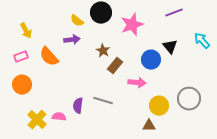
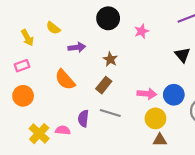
yellow semicircle: (77, 21) -> (53, 28), moved
pink star: (132, 25) -> (141, 31), size x0.6
orange semicircle: (49, 57) -> (65, 80), moved
blue circle: (151, 60) -> (174, 95), moved
brown rectangle: (115, 66) -> (104, 85), moved
yellow circle: (159, 106) -> (155, 118), moved

